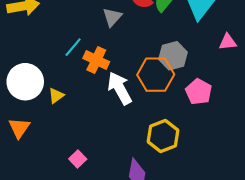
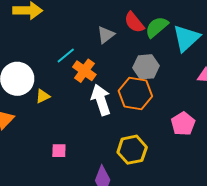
gray hexagon: (173, 56) -> (146, 67), moved
pink pentagon: (199, 92) -> (183, 124), moved
pink square: (78, 159) -> (59, 151), moved, turned 35

